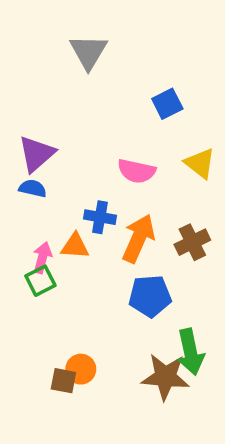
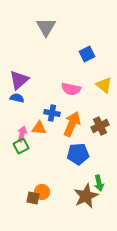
green arrow: (190, 352) -> (99, 183), size x0.7
brown star: (165, 377) -> (86, 196), turned -30

